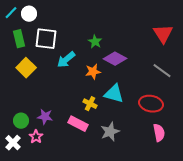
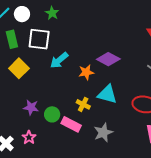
green star: (95, 42) -> (52, 13), moved
purple star: (45, 117) -> (31, 107), moved
green circle: (21, 121) -> (52, 114), moved

